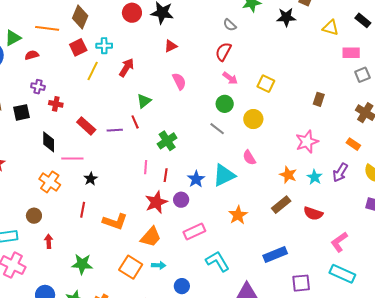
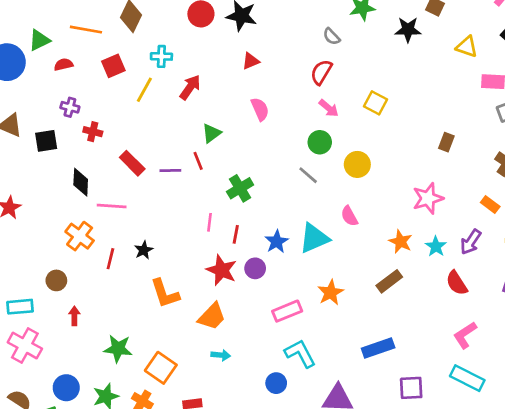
red square: (78, 47) -> (113, 66), moved
yellow square: (266, 84) -> (376, 103), moved
black star: (91, 179) -> (144, 250), moved
red star: (156, 202) -> (222, 270), turned -30
red line: (83, 210) -> (110, 259), moved
red semicircle: (313, 213) -> (457, 283), moved, turned 36
orange L-shape: (115, 222) -> (165, 293), turned 50
pink rectangle: (194, 232) -> (287, 311), moved
orange square: (131, 267) -> (161, 368), moved
blue circle: (182, 286) -> (276, 383), moved

